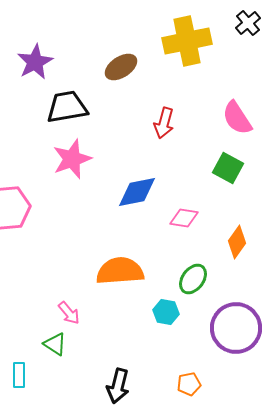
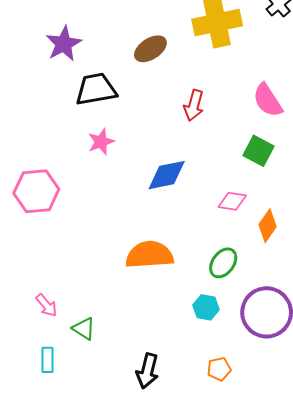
pink star: (72, 159) -> (101, 142), size x0.7
pink diamond: (184, 218) -> (232, 201), moved
cyan hexagon: (166, 312) -> (206, 307), moved
pink arrow: (69, 313) -> (46, 305), moved

